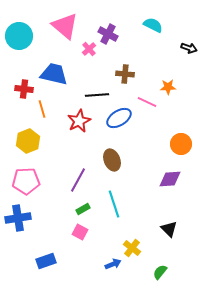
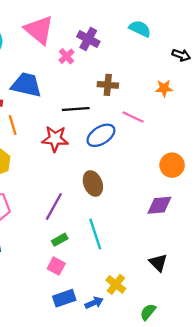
orange star: (168, 87) -> (164, 88), moved
red star: (79, 121) -> (55, 139), turned 30
blue rectangle: (46, 261) -> (64, 298), moved

